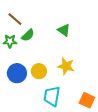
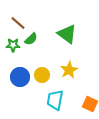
green triangle: (64, 30) -> (67, 34), size x1.5
yellow star: (66, 66) -> (69, 70), turned 30

